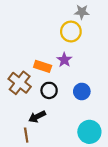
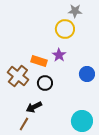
blue circle: (82, 91) -> (87, 74), moved
brown line: (26, 135) -> (24, 124), turned 40

